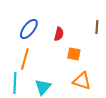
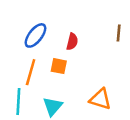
orange square: (74, 54) -> (59, 66), moved

